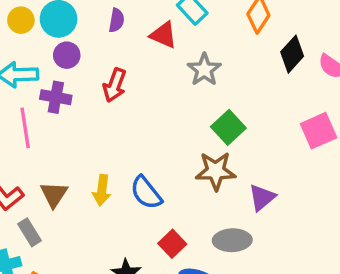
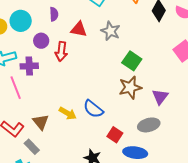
red triangle: (163, 35) -> (79, 29), moved
purple circle: (67, 55) -> (41, 41), moved
yellow arrow: (102, 190) -> (68, 113), turned -54

